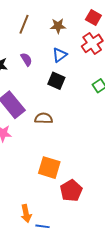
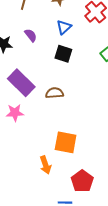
red pentagon: (71, 191) -> (82, 181), moved
orange arrow: (26, 214) -> (46, 165), moved

